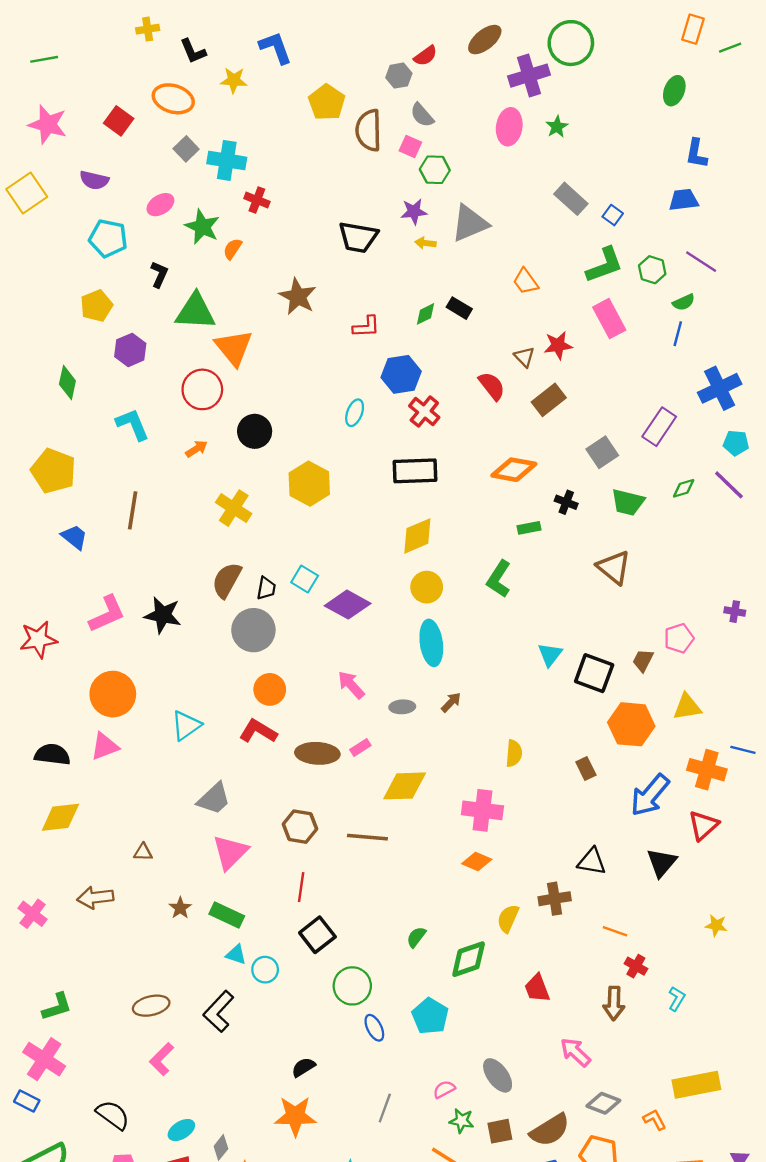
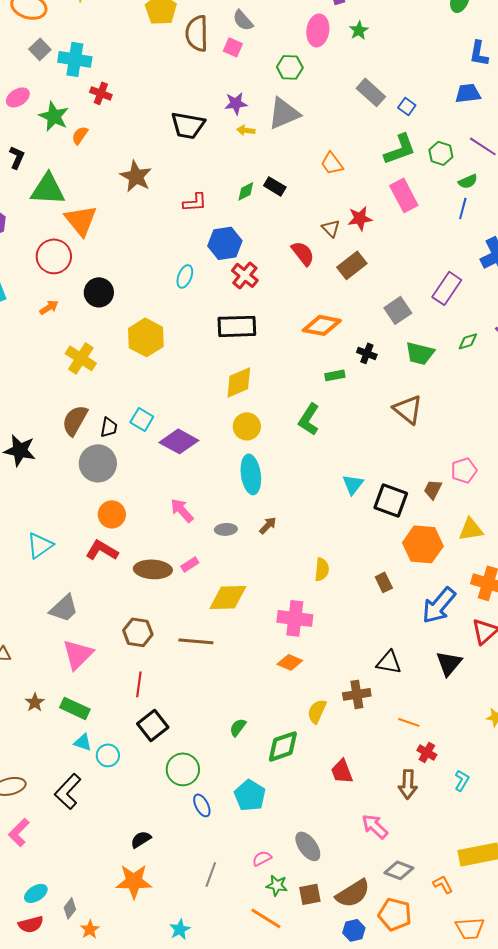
green hexagon: (435, 170) -> (290, 67), moved

